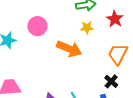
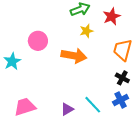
red star: (115, 19) -> (112, 16), turned 30

